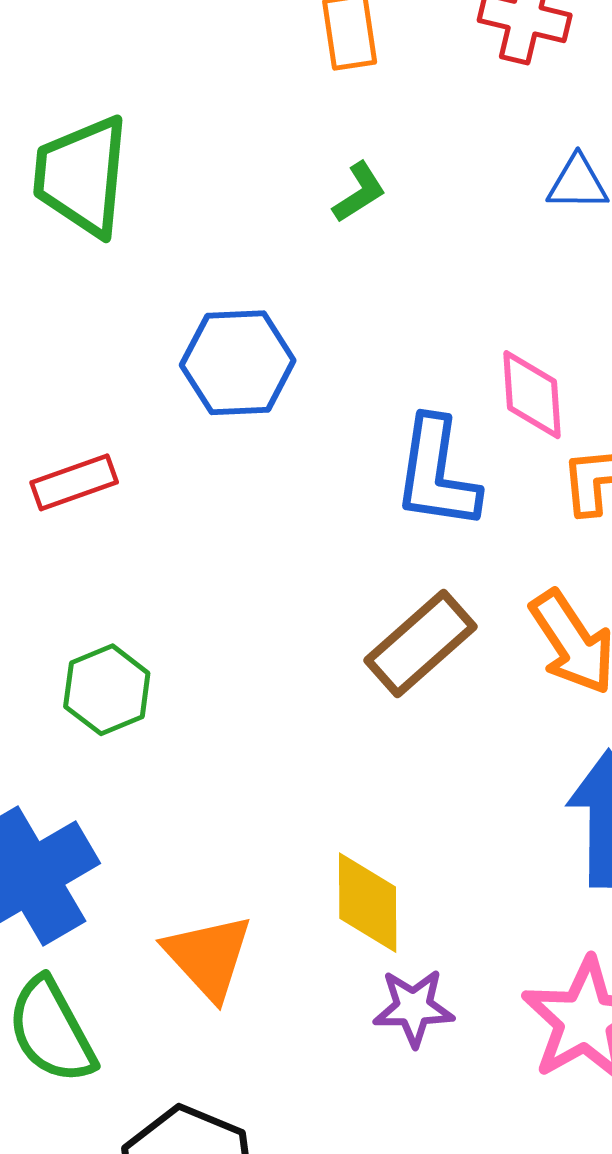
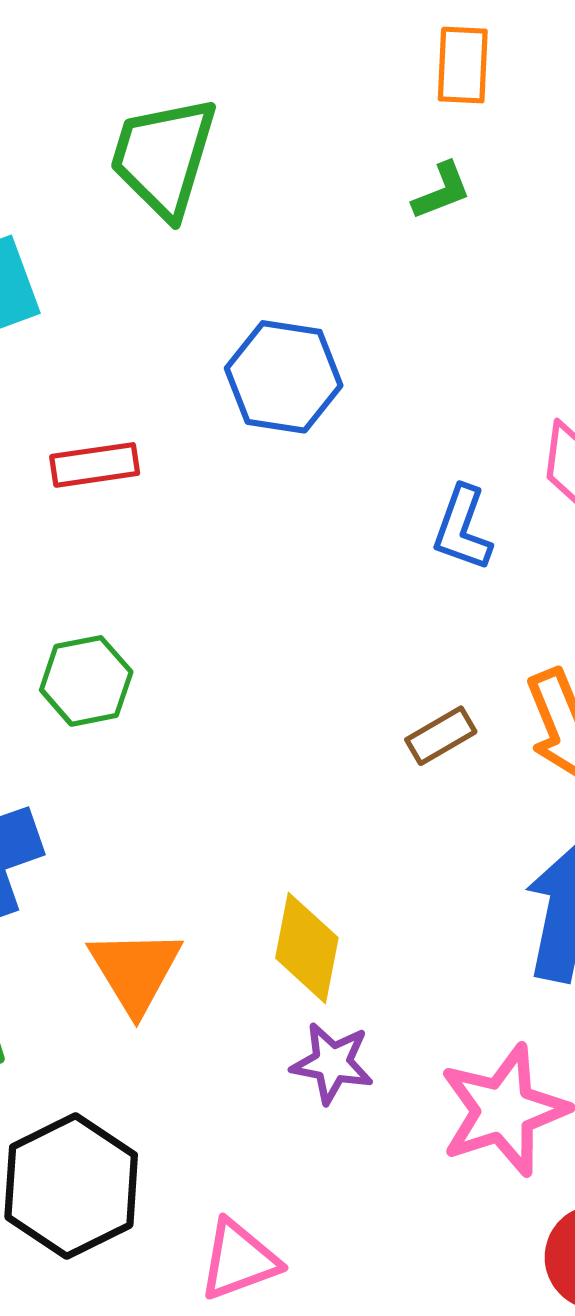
green L-shape: (359, 192) -> (442, 191), moved
blue L-shape: (437, 473) -> (462, 528), size x0.7
brown rectangle: (420, 643) -> (441, 736), moved, size x0.6

